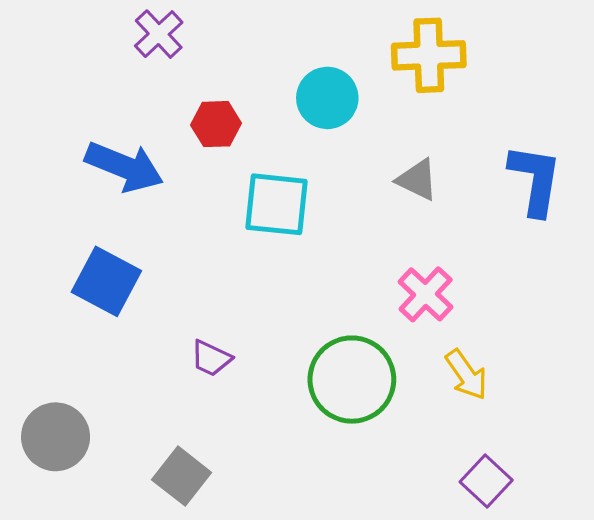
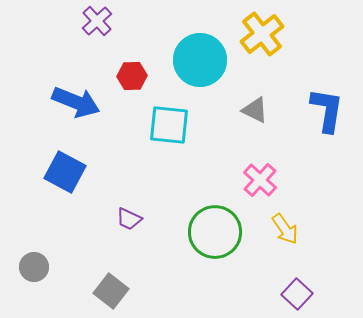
yellow cross: (429, 55) -> (262, 34), turned -36
cyan circle: (327, 98) -> (200, 60), size x1.4
gray circle: (56, 437) -> (34, 267), size x0.7

